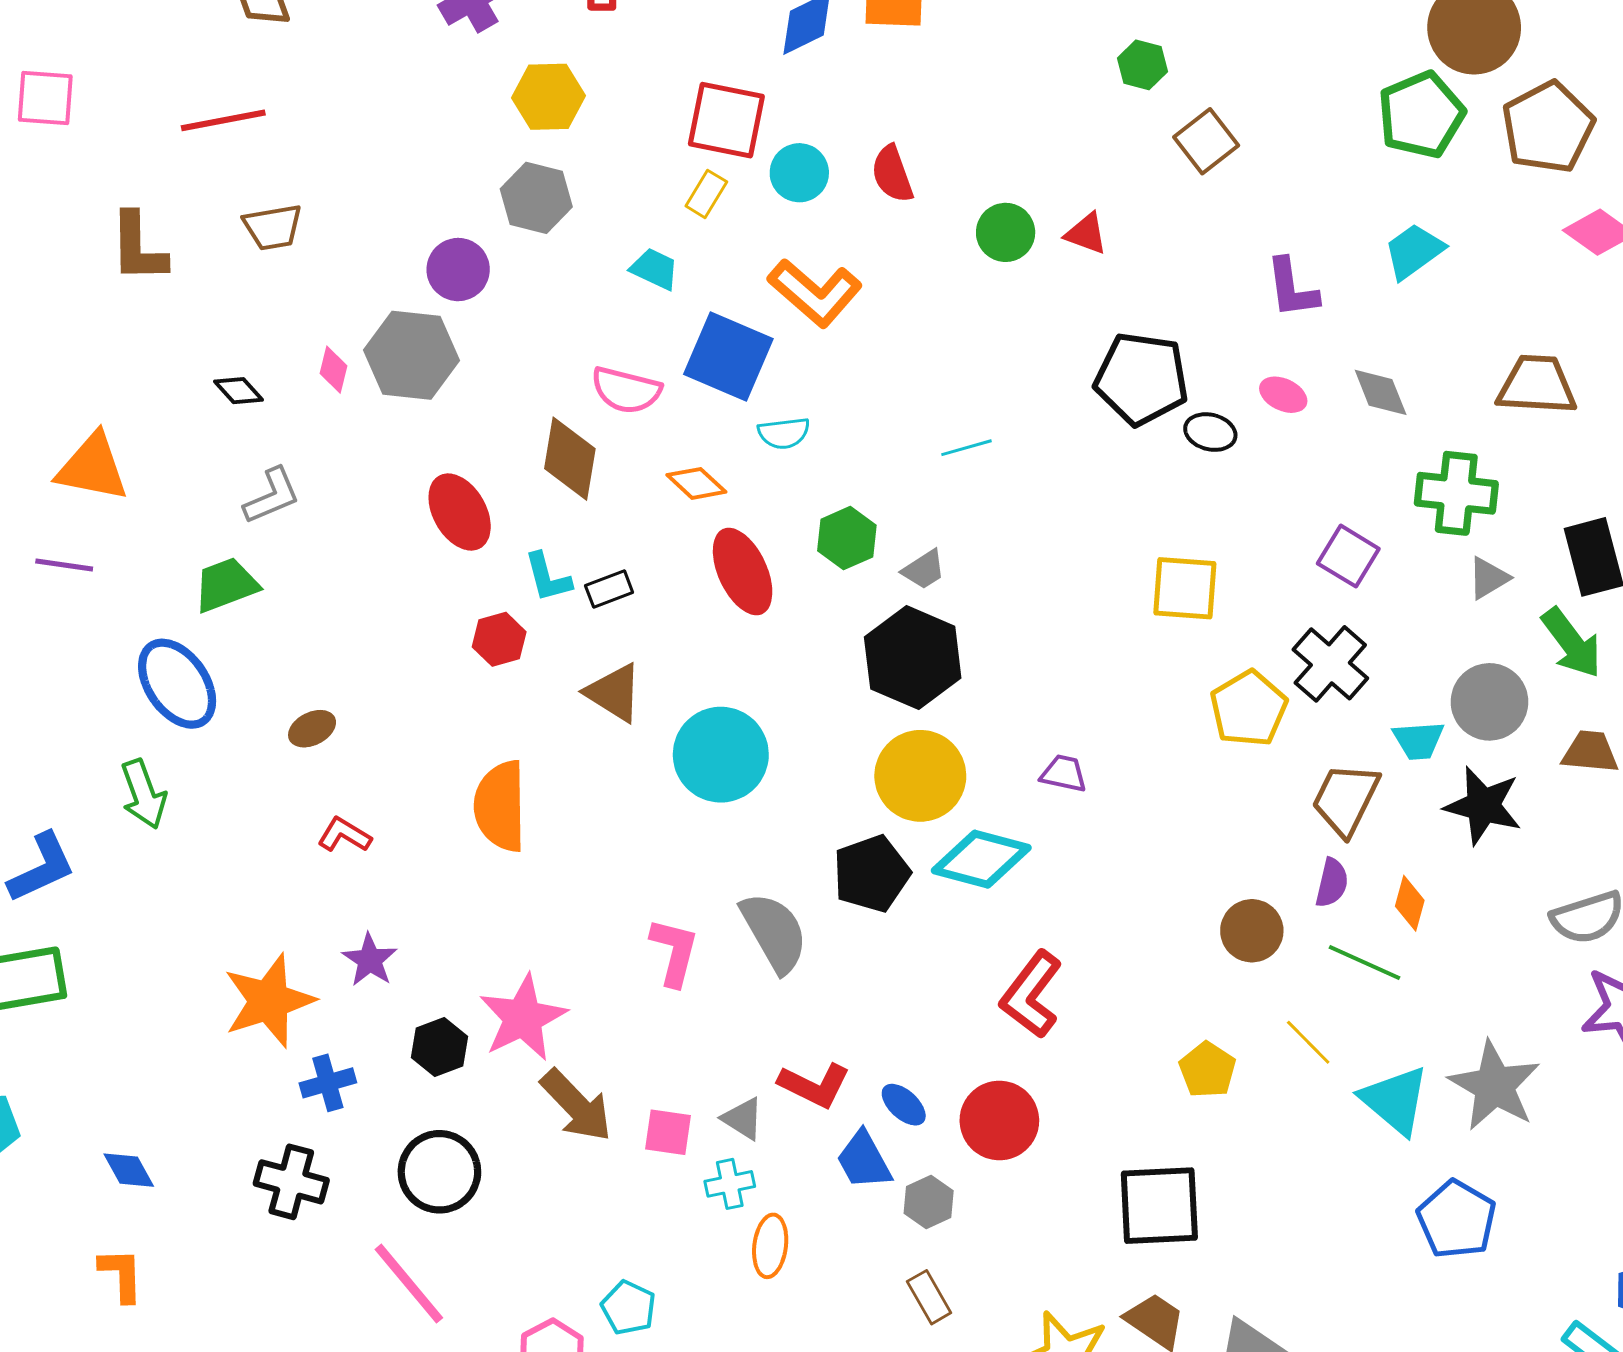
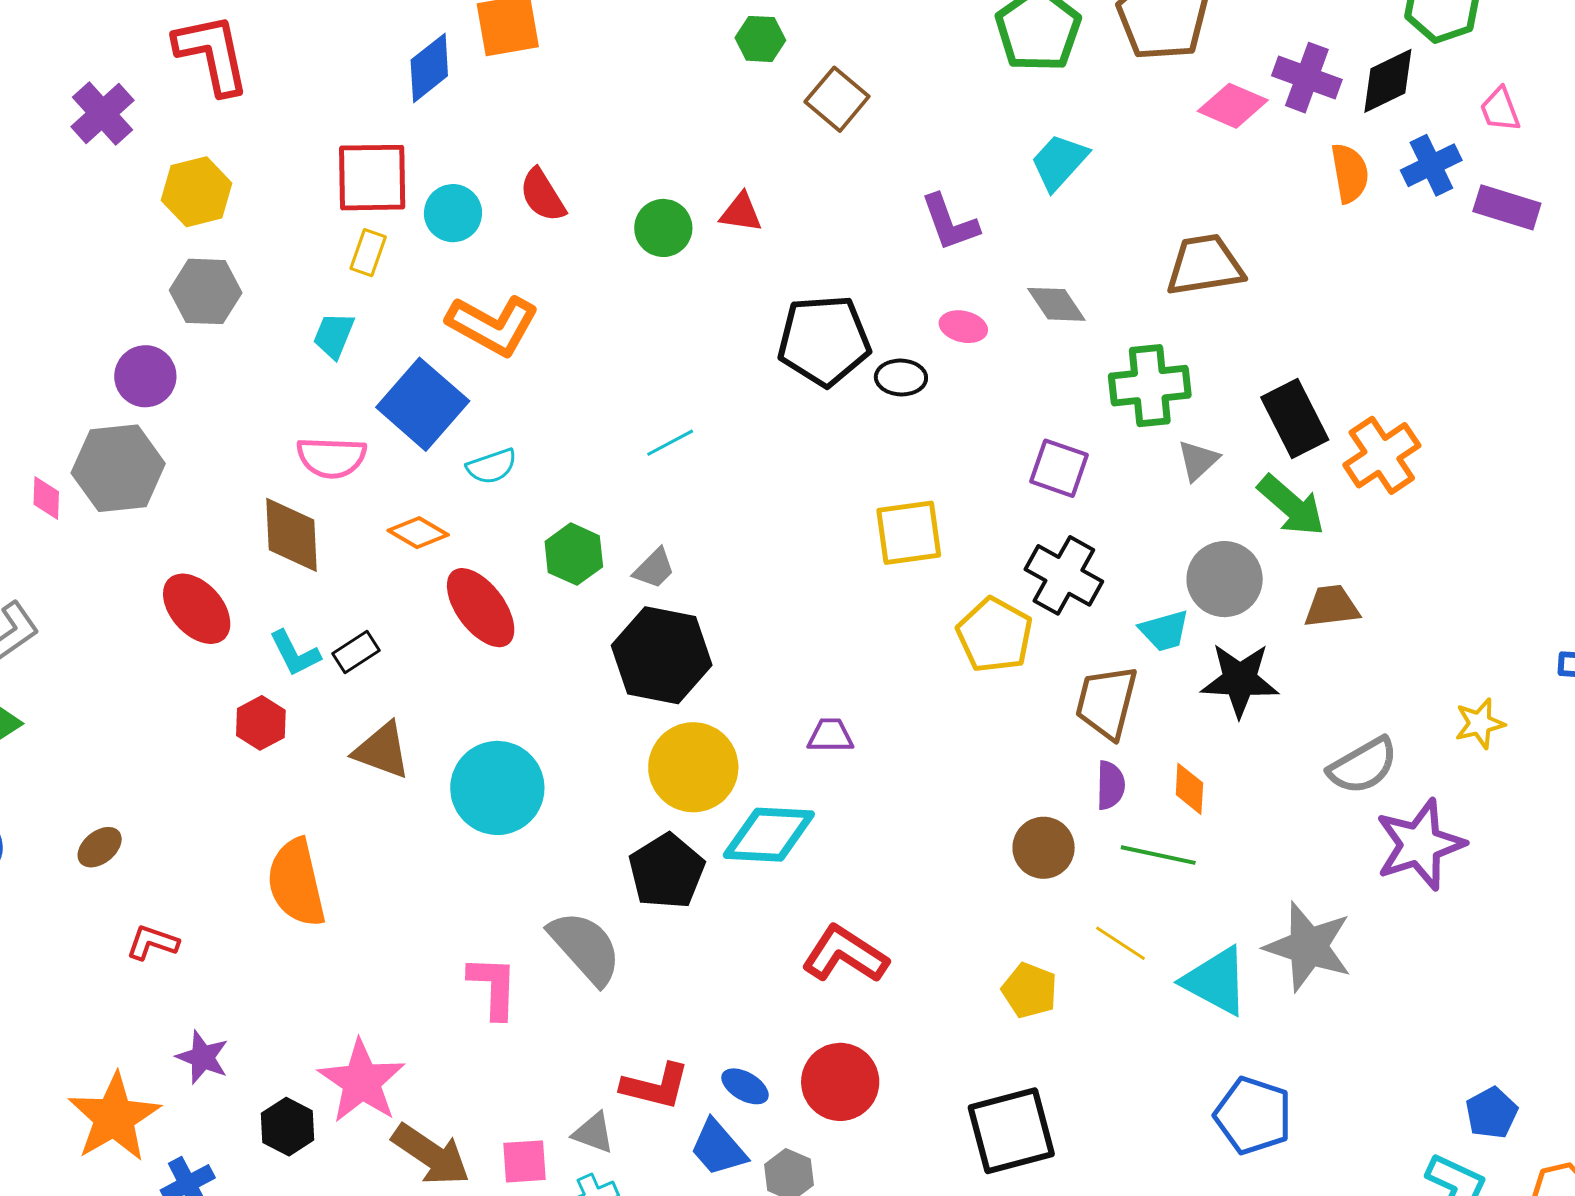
cyan trapezoid: (655, 269) -> (334, 335), turned -81
blue square: (728, 356) -> (423, 404), turned 30
red L-shape: (1031, 995) -> (845, 954), turned 98
blue pentagon: (1457, 1219) -> (1253, 1116), moved

